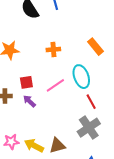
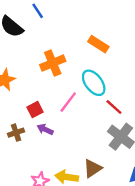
orange cross: (53, 49) -> (53, 63), size x1.5

